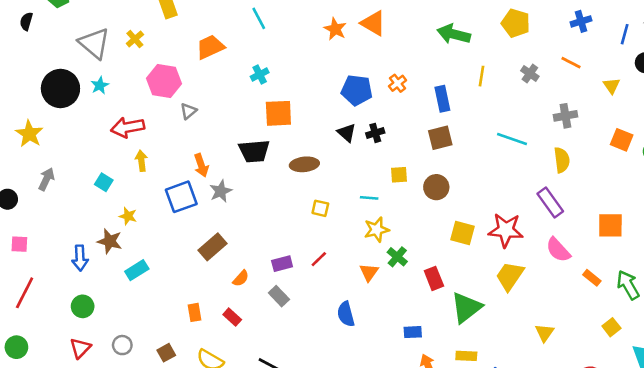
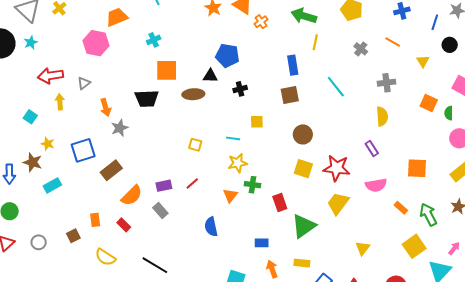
yellow line: (481, 76) -> (315, 42), moved
pink hexagon: (164, 81) -> (96, 43), moved
orange cross: (398, 83) -> (261, 22), moved
gray triangle: (188, 111) -> (84, 83), moved
black triangle: (347, 133) -> (210, 76), moved, turned -42
cyan line: (512, 139) -> (336, 87), moved, turned 30
brown ellipse: (304, 164) -> (193, 94), moved
brown circle: (436, 187) -> (303, 134), moved
blue square: (181, 197) -> (83, 150), moved
purple rectangle: (550, 202) -> (372, 149), size x0.7
pink semicircle: (558, 250) -> (376, 185), turned -60
green cross: (397, 257) -> (252, 185), turned -35
orange semicircle: (241, 278) -> (132, 196), size x1.6
yellow square: (611, 327) -> (414, 246), size x1.6
brown square: (166, 353) -> (73, 236), moved

